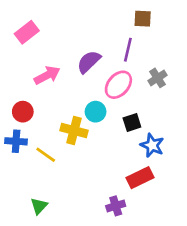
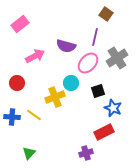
brown square: (143, 19) -> (106, 14), turned 32
purple semicircle: (89, 62) -> (66, 46), turned -120
gray cross: (157, 78) -> (117, 58), size x1.5
yellow cross: (74, 131) -> (55, 97), turned -36
blue cross: (16, 141) -> (12, 117), moved

